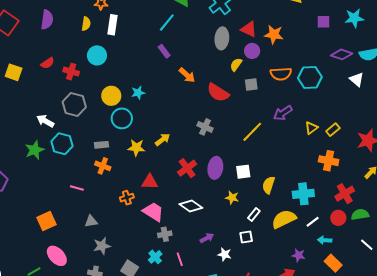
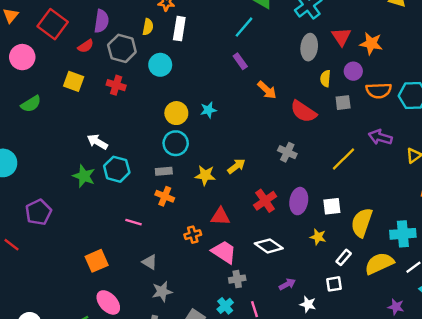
red triangle: (249, 29) -> (341, 37), turned 30
purple circle: (252, 51) -> (353, 71), moved
red semicircle: (48, 63) -> (86, 46), moved
yellow semicircle: (236, 65) -> (325, 79), turned -32
yellow square: (14, 72) -> (74, 81), moved
red cross: (71, 72) -> (116, 85), moved
gray hexagon: (74, 104) -> (122, 48), moved
purple arrow: (283, 113) -> (380, 137), turned 48
cyan circle: (122, 118) -> (176, 143), moved
green star: (35, 150) -> (84, 176), turned -30
yellow semicircle: (269, 185) -> (362, 223), size x1.4
gray triangle: (91, 221) -> (150, 262), turned 40

